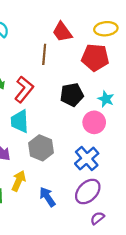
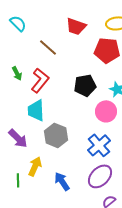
red trapezoid: (62, 32) -> (76, 26), turned -35
brown line: (44, 54) -> (48, 47), moved, turned -54

